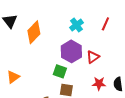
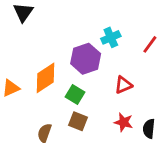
orange diamond: (34, 32) -> (46, 78), moved
purple hexagon: (71, 51) -> (86, 59), moved

